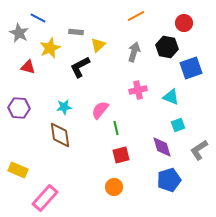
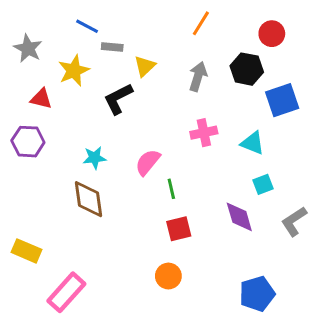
orange line: (136, 16) -> (201, 23), turned -30
blue line: (38, 18) -> (87, 26), moved
purple hexagon: (19, 108) -> (28, 142), moved
blue pentagon: (169, 180) -> (257, 294), moved

